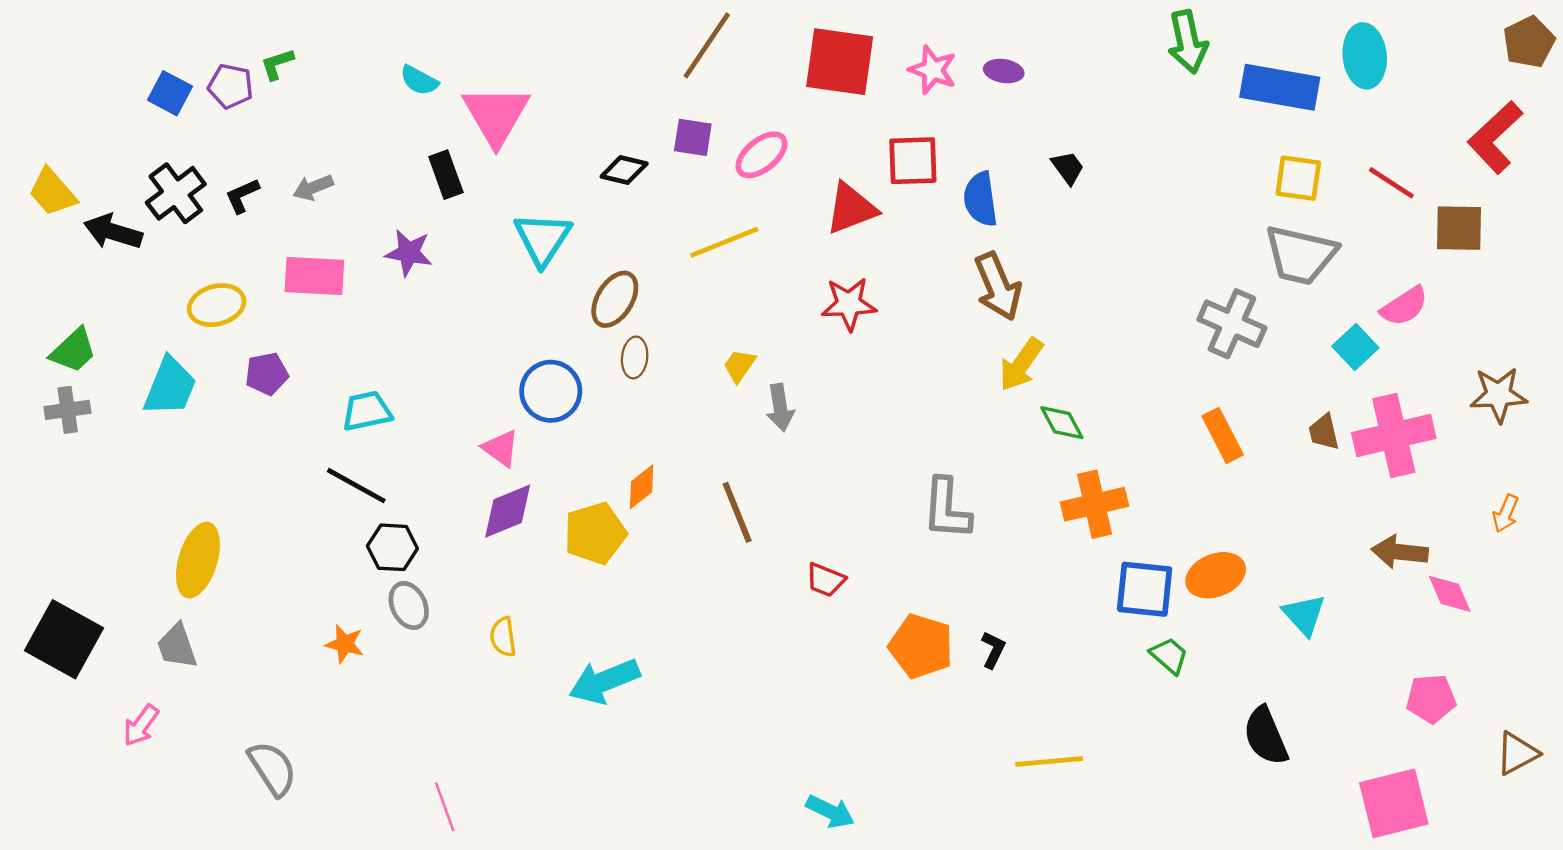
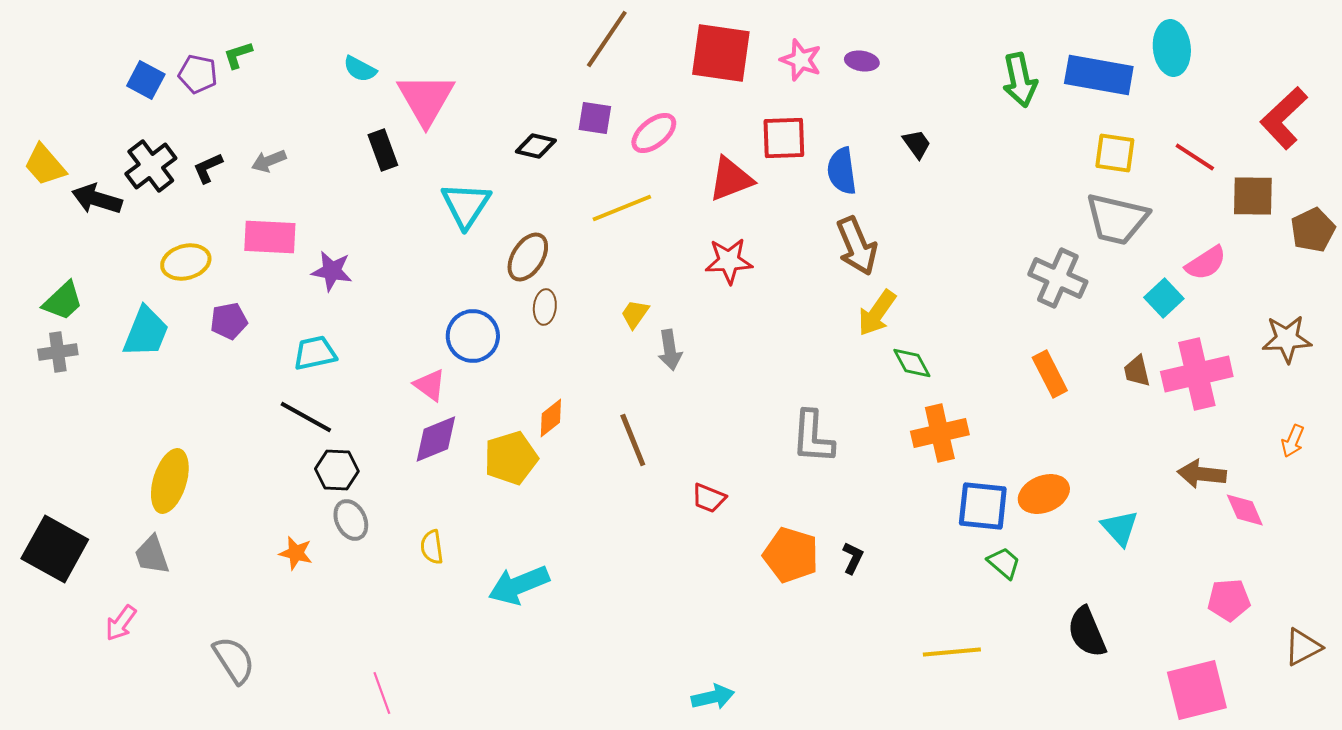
green arrow: (1188, 42) -> (1020, 80), moved
brown pentagon: (1529, 42) -> (1313, 230), moved
purple star: (409, 253) -> (332, 271), moved
yellow line: (1049, 762) -> (952, 652), moved
cyan arrow: (830, 812) -> (713, 697), turned -39

